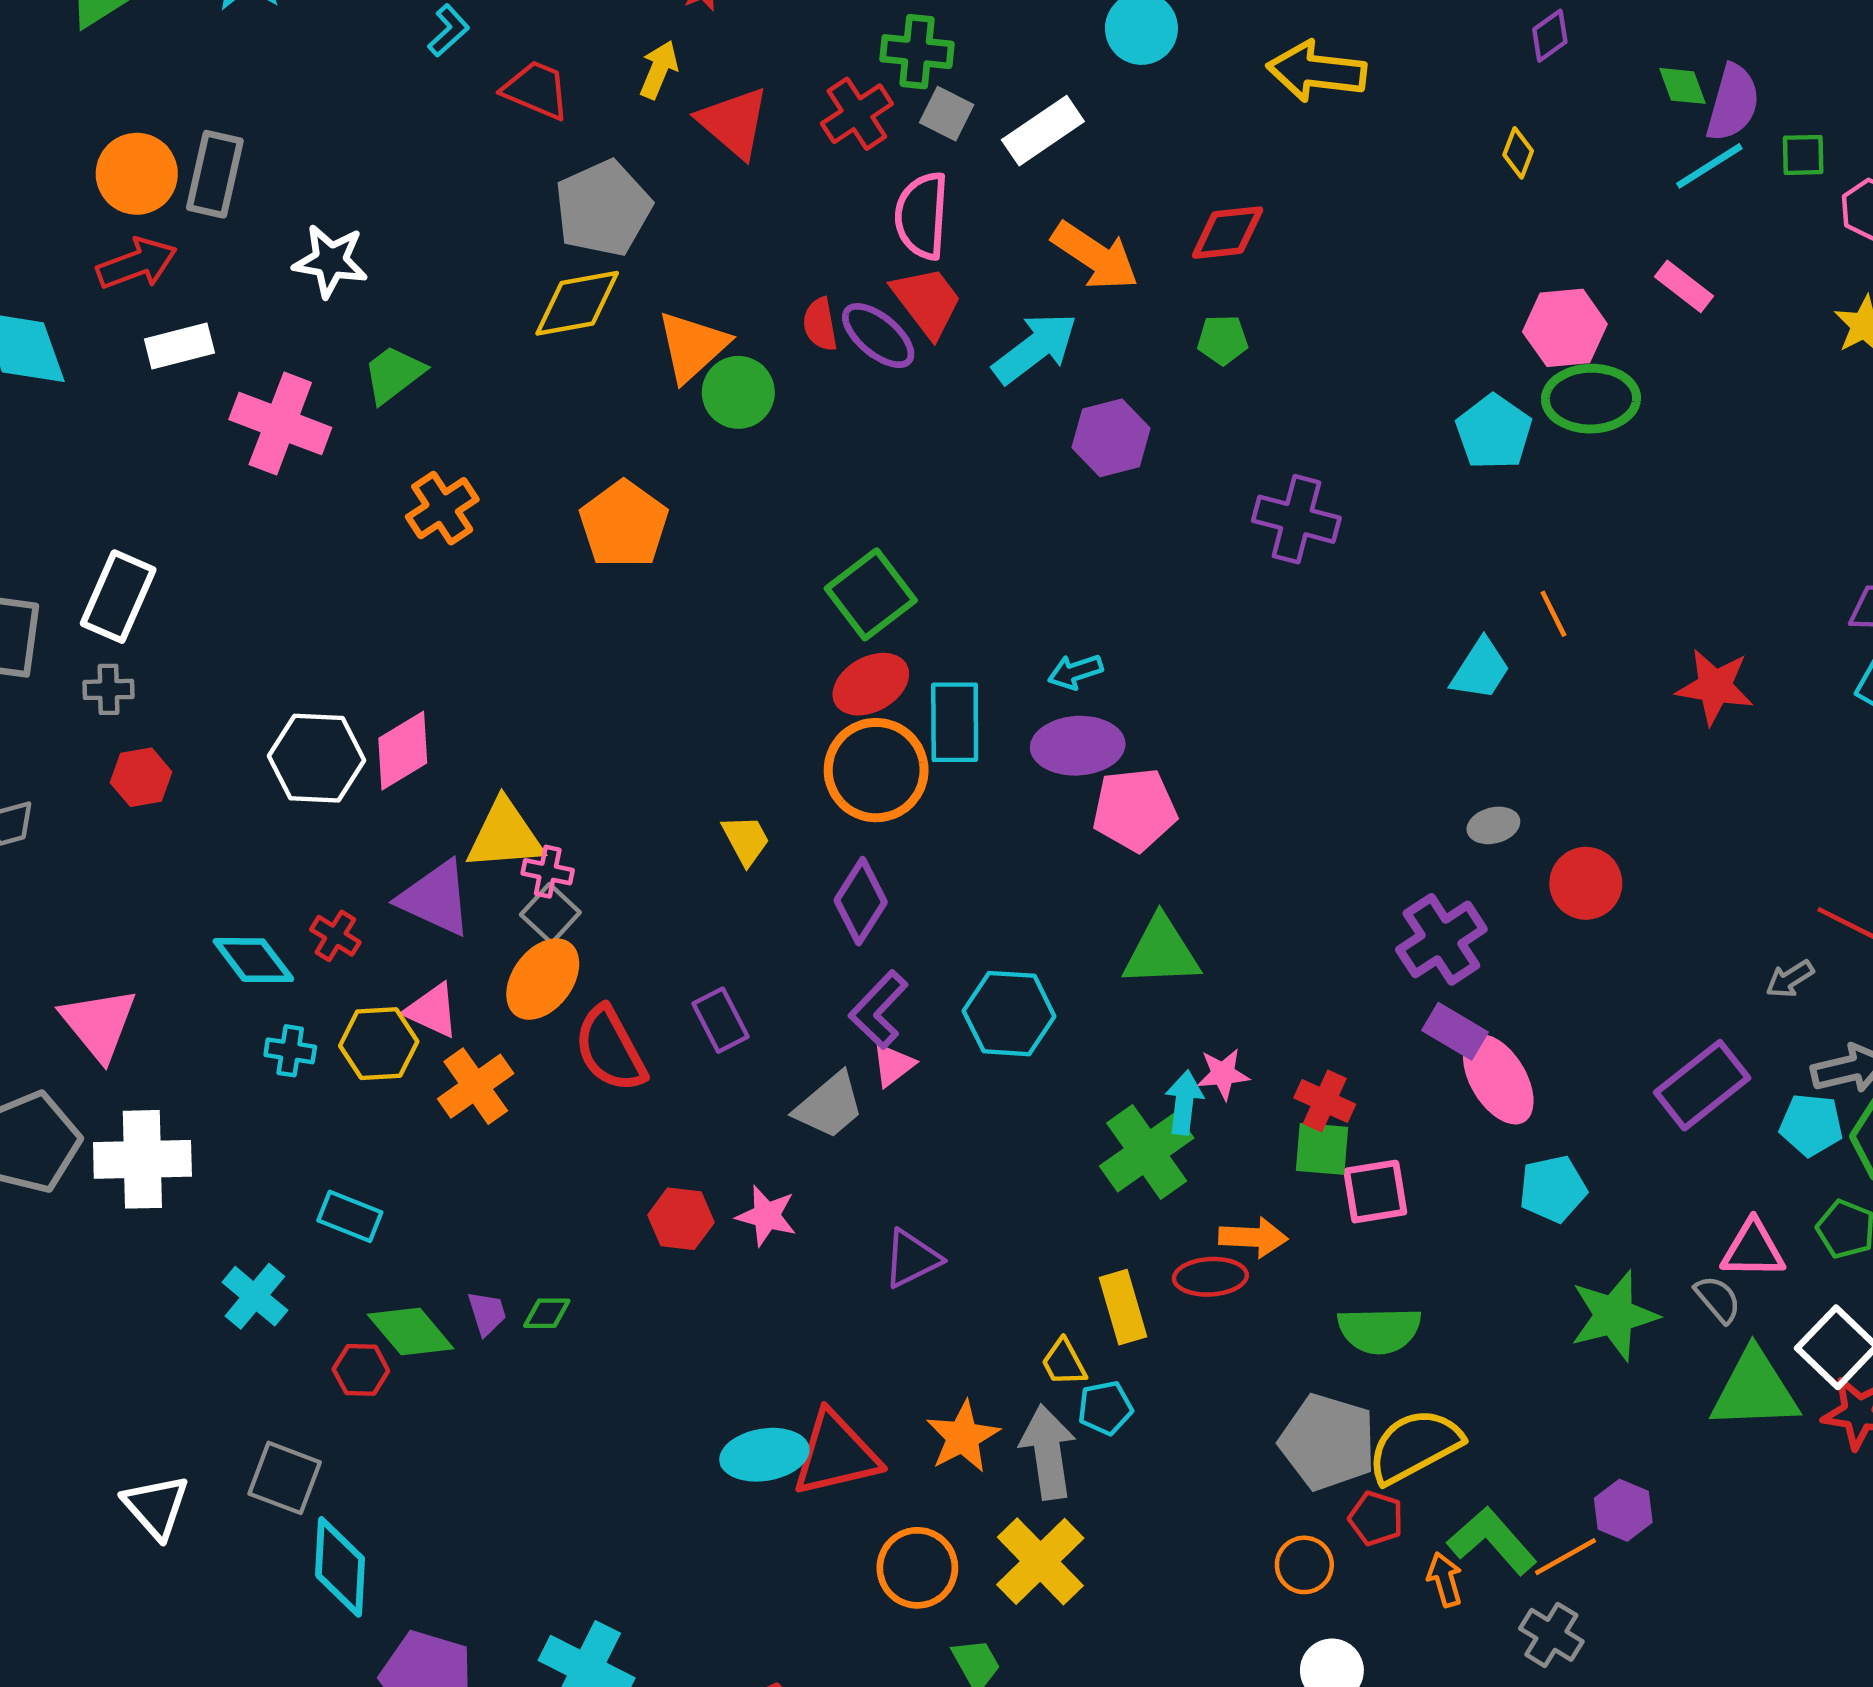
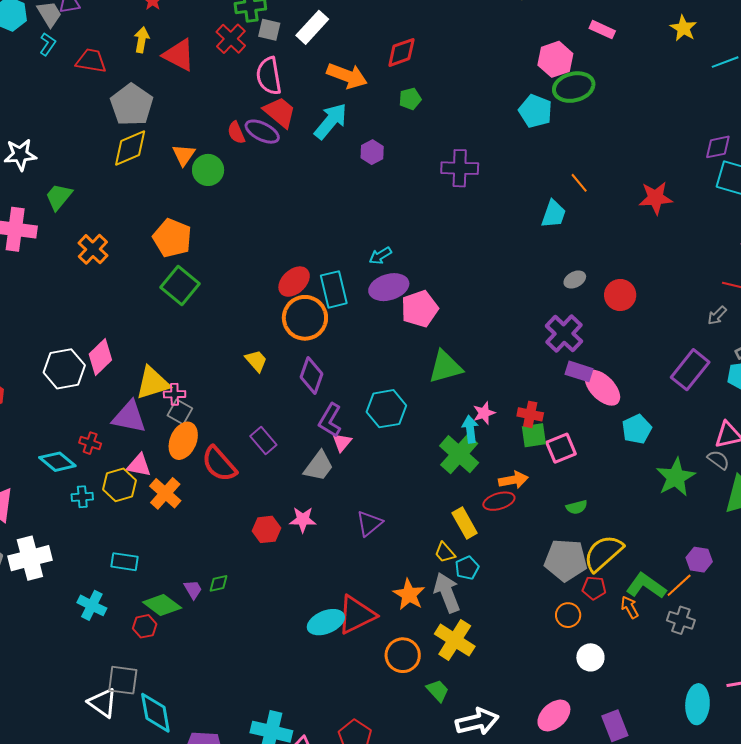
orange triangle: (692, 346) -> (184, 155), size x0.7
purple hexagon: (1111, 438) -> (372, 152), size x0.7
green square: (871, 594) -> (180, 286), moved
green semicircle: (1379, 1330) -> (577, 507), size x0.6
white triangle: (156, 1507) -> (103, 703), moved

